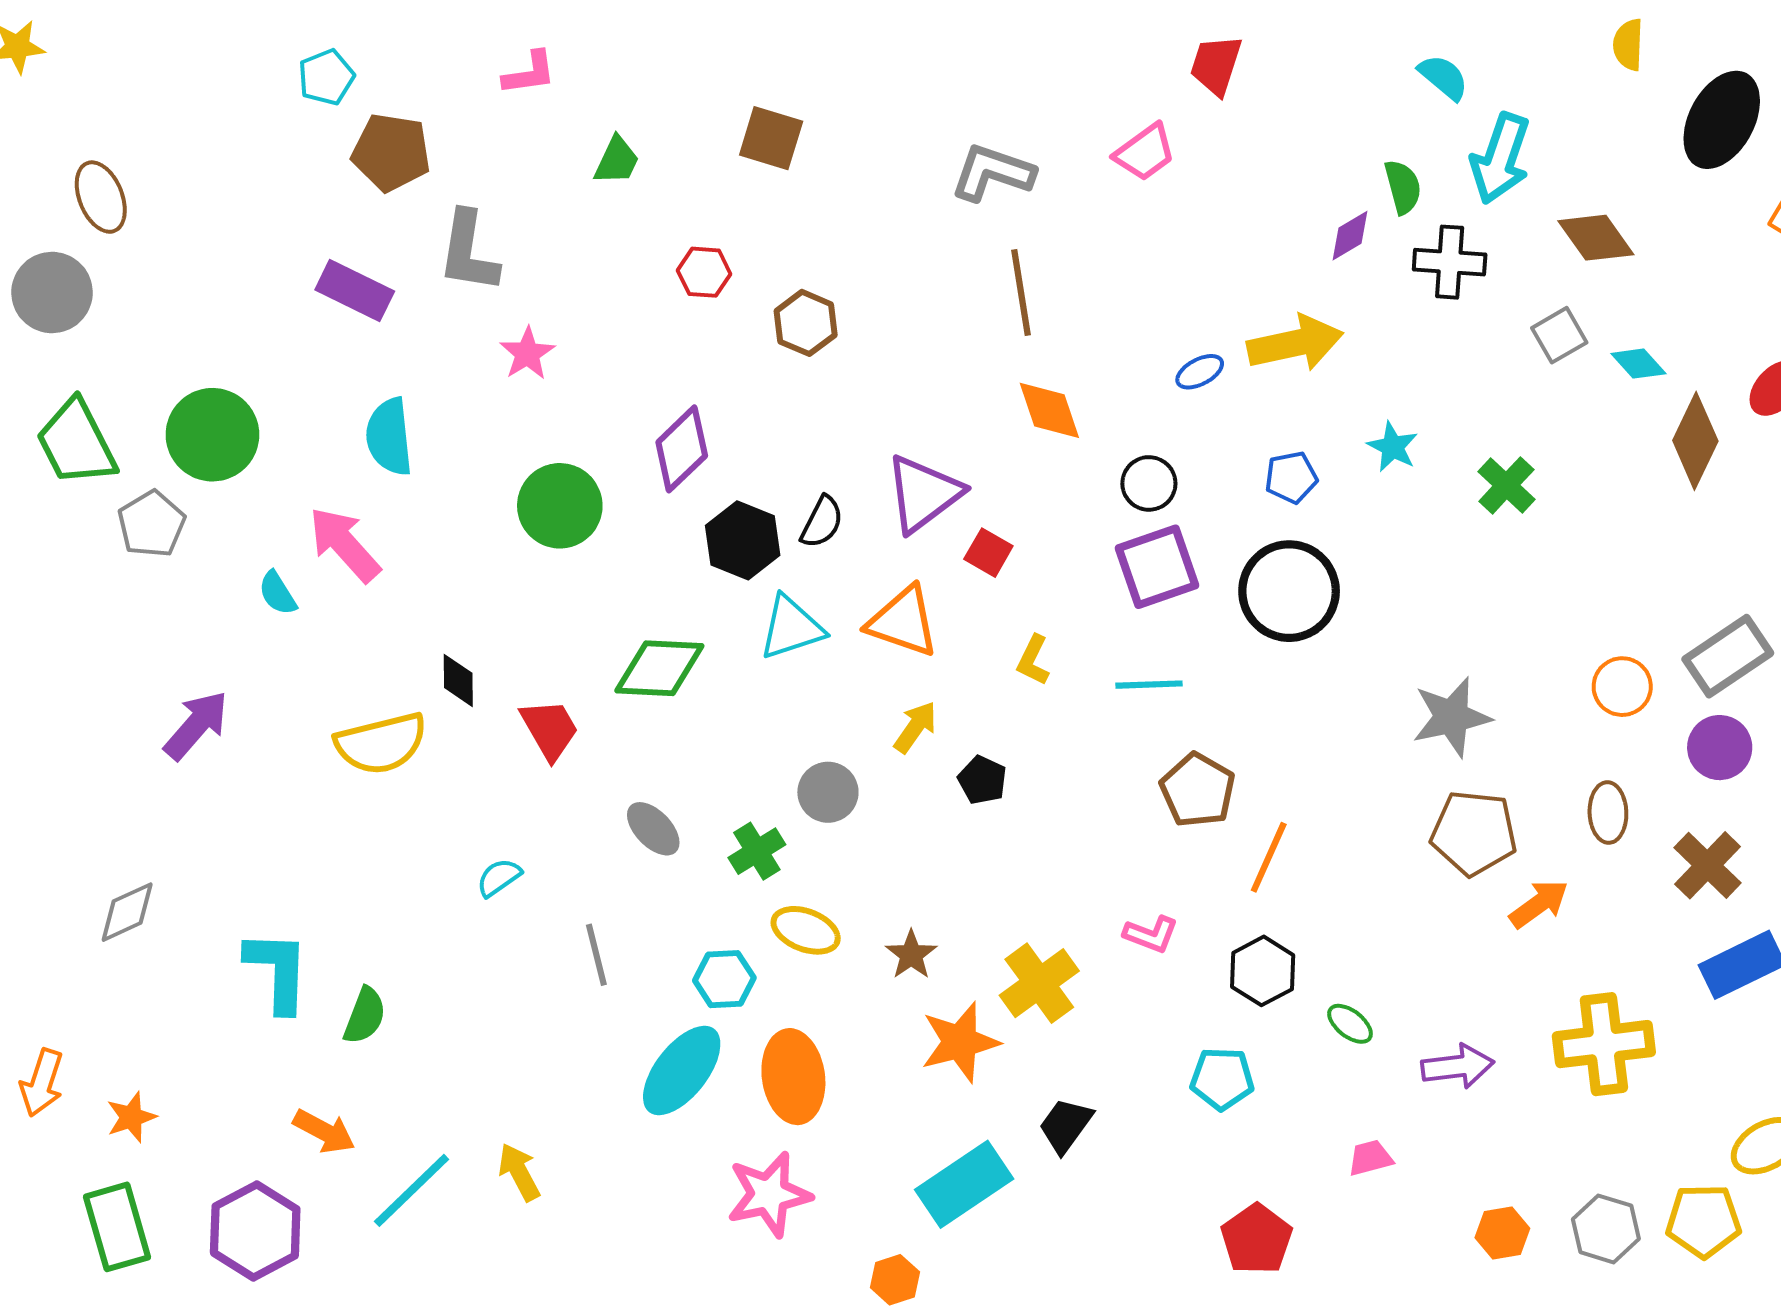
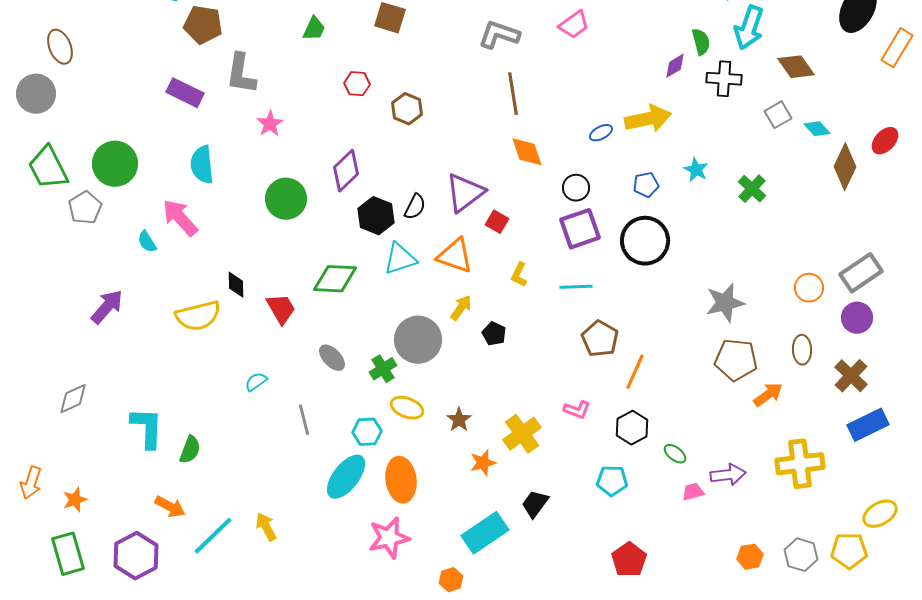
gray circle: (828, 792) -> (418, 340), size x1.6
orange star: (960, 1042) -> (483, 463), size x0.7
pink trapezoid: (1370, 1158) -> (693, 492), moved

